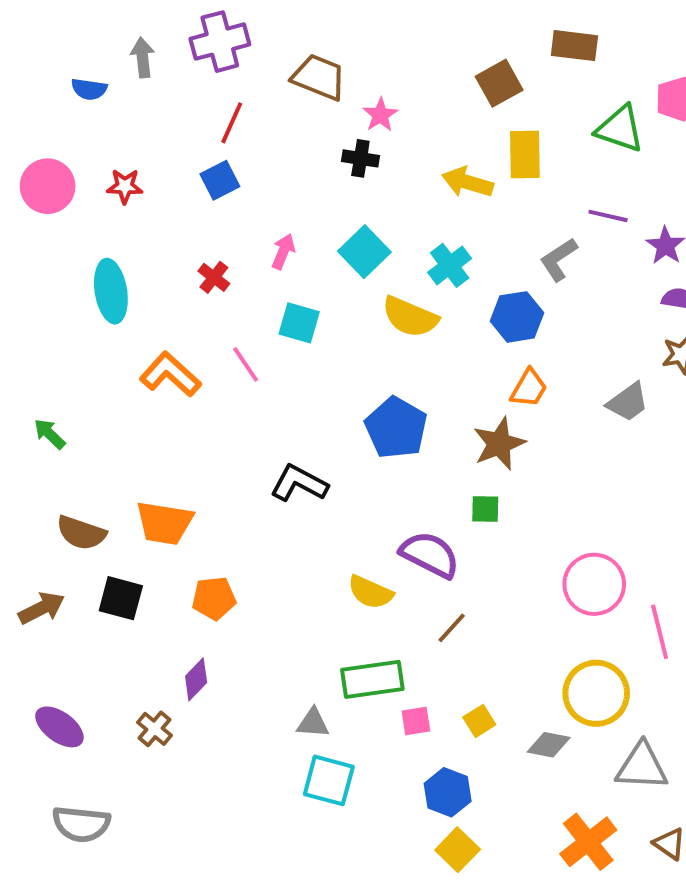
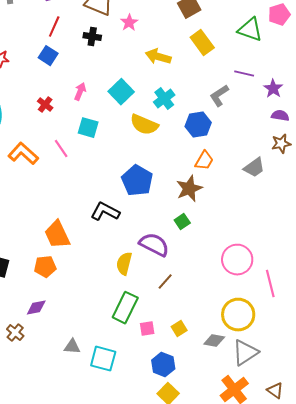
yellow rectangle: (525, 155) -> (202, 43), turned -35
black cross: (360, 158) -> (92, 37), moved
blue square: (220, 180) -> (48, 56), turned -30
yellow arrow: (467, 182) -> (158, 57), moved
black L-shape: (299, 483) -> (105, 212), moved
green square: (485, 509) -> (182, 222), turned -35
orange trapezoid: (164, 523) -> (57, 235), moved, turned 56
yellow semicircle: (370, 592) -> (124, 264), turned 80
purple diamond: (196, 679) -> (36, 308), turned 35
green rectangle: (372, 679) -> (125, 308), turned -56
gray triangle: (313, 723) -> (72, 347), moved
gray triangle: (642, 767) -> (245, 353), moved, turned -36

